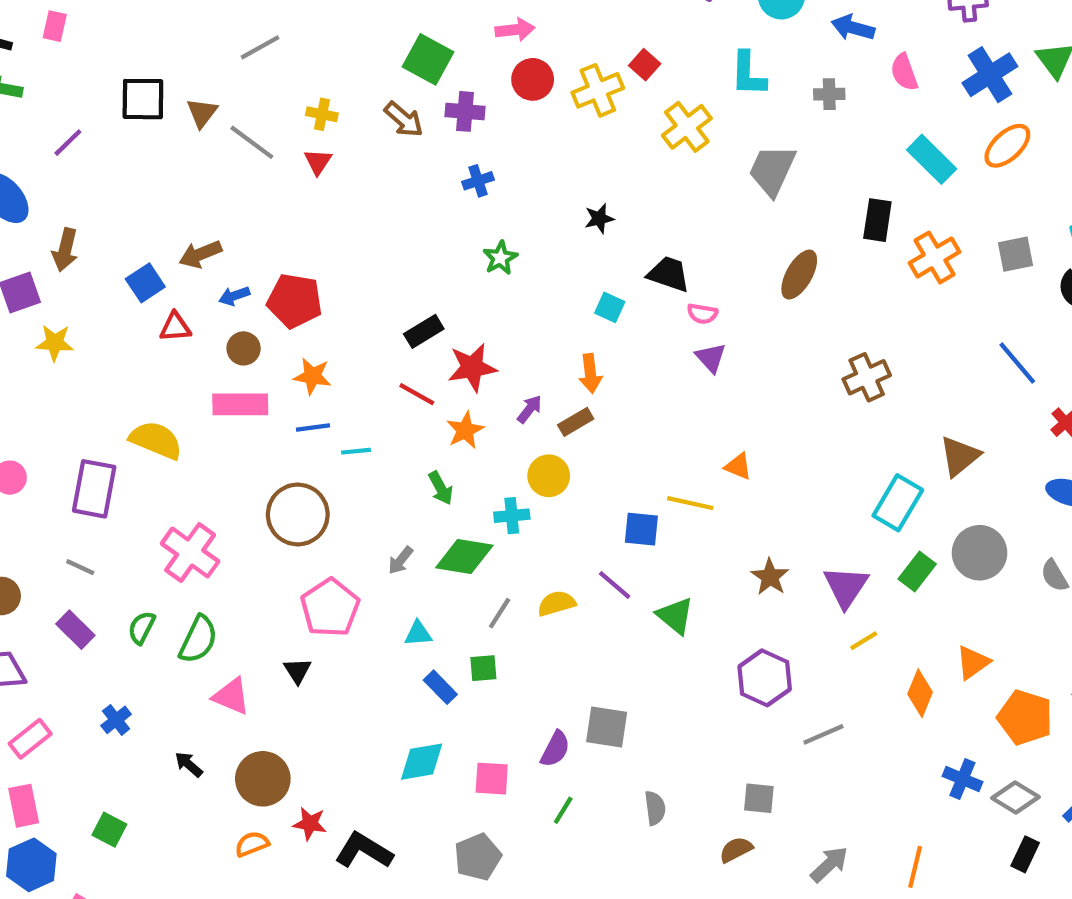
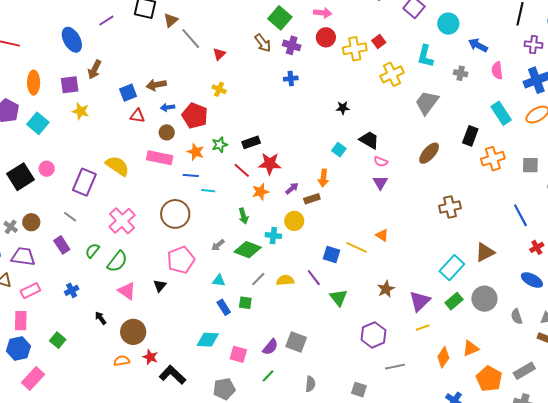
yellow cross: (322, 114) -> (219, 89), moved
green star: (500, 258) -> (220, 145), moved

